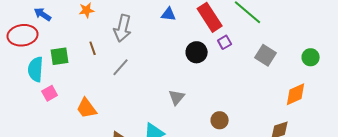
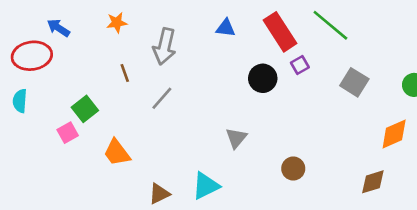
green square: (60, 56) -> (85, 109), moved, turned -30
cyan semicircle: (36, 69) -> (20, 101), moved, size x0.7

